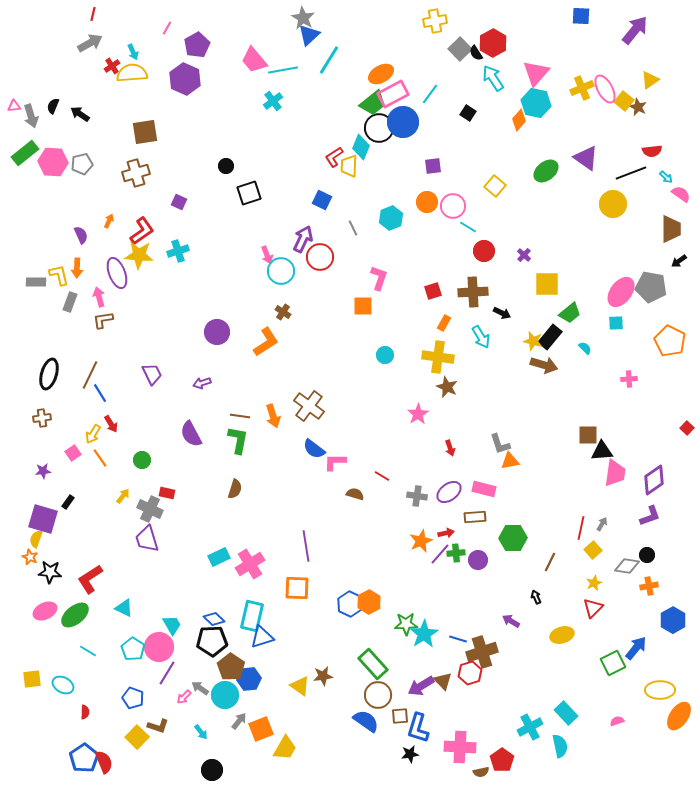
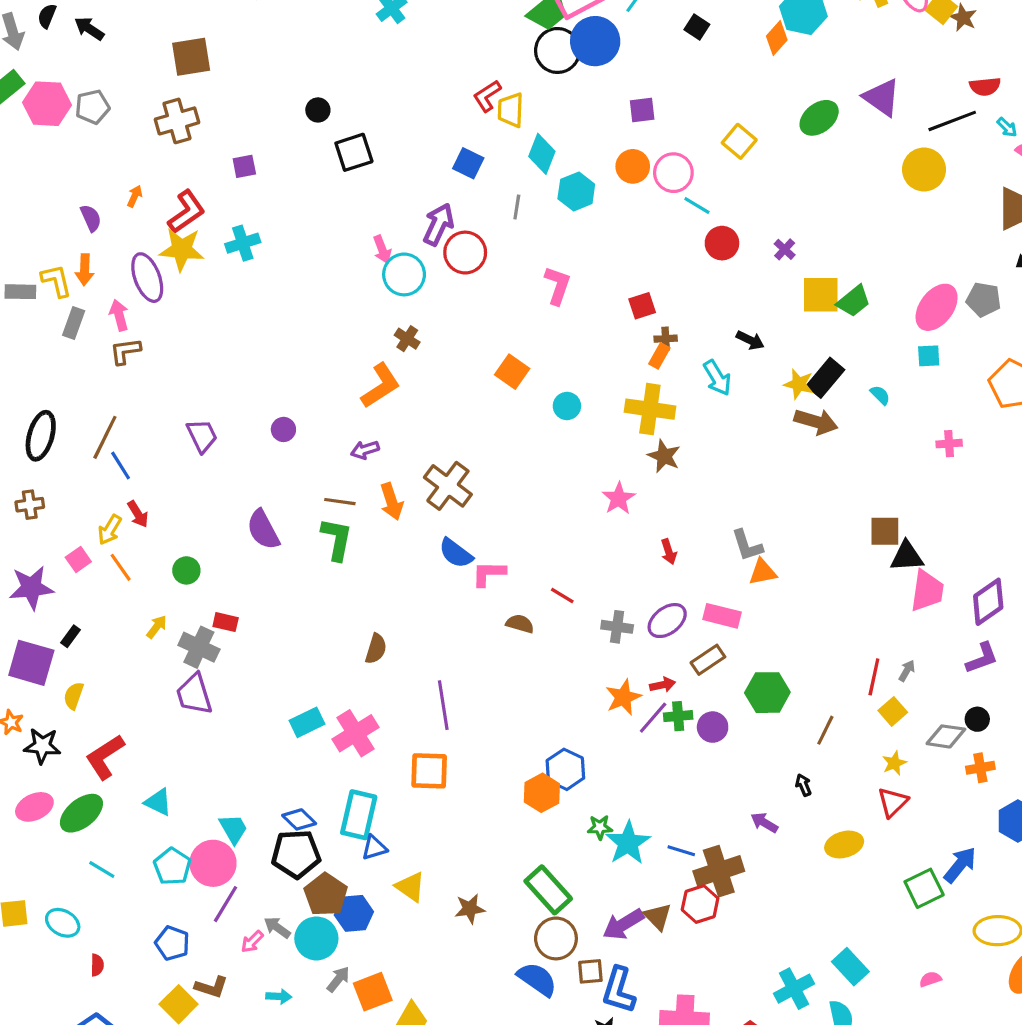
cyan diamond: (361, 147) -> (542, 154), moved
purple square: (179, 202) -> (244, 166), turned -35
gray line: (353, 228) -> (517, 207), turned 35
gray pentagon: (651, 287) -> (984, 299), size x0.7
brown cross: (473, 292) -> (666, 339), moved, size x0.5
orange square: (363, 306) -> (512, 372), moved, turned 35
green trapezoid: (570, 313) -> (854, 301), moved
purple circle: (217, 332) -> (283, 429), moved, size x0.6
purple arrow: (202, 383) -> (365, 450), moved
purple star: (43, 471) -> (31, 588), size x1.8
brown semicircle: (235, 489) -> (376, 649), moved
brown rectangle: (475, 517) -> (708, 660), turned -30
yellow semicircle: (36, 539) -> (74, 696), moved
blue hexagon: (350, 604) -> (565, 769), moved
green star: (406, 624) -> (600, 827), size x0.7
blue triangle: (262, 637) -> (374, 848), size x0.7
yellow triangle: (300, 686) -> (410, 887), moved
cyan arrow: (201, 732) -> (279, 996), turned -49

